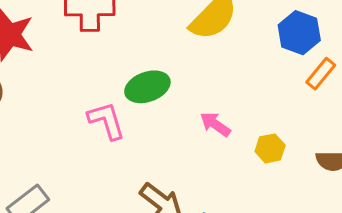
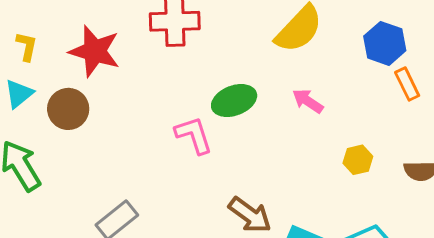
orange rectangle: (321, 74) -> (407, 84), turned -64
pink arrow: (215, 124) -> (308, 101), moved

